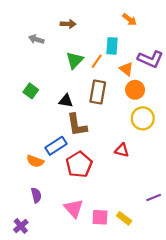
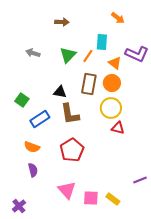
gray arrow: (36, 39) -> (33, 53), moved
orange circle: (135, 90) -> (112, 83), moved
green square: (31, 91) -> (22, 100), moved
yellow circle: (143, 118) -> (111, 108), moved
blue rectangle: (56, 146) -> (40, 119), moved
red triangle: (122, 150) -> (118, 128), moved
purple semicircle: (36, 195) -> (33, 170), moved

